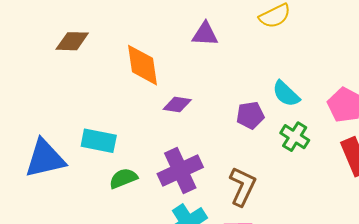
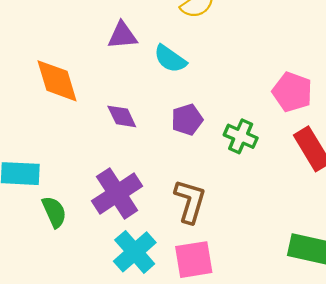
cyan semicircle: (286, 94) -> (170, 59), moved
purple diamond: (177, 104) -> (122, 116), moved, turned 64
green semicircle: (123, 178) -> (54, 212), turned 96

